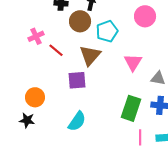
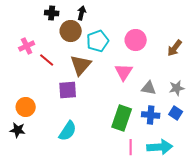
pink circle: (145, 16) -> (136, 40), moved

